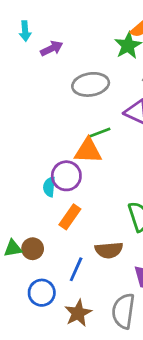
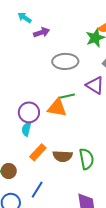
cyan arrow: (25, 31) -> (25, 18), turned 120
purple circle: (66, 176) -> (29, 112), moved
brown semicircle: (109, 250) -> (63, 156), moved

